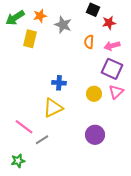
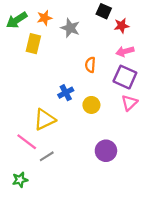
orange semicircle: (89, 42) -> (90, 65), moved
blue cross: (59, 83) -> (66, 93), turned -32
yellow circle: (94, 94) -> (91, 105), moved
yellow triangle: (53, 108) -> (45, 119), moved

